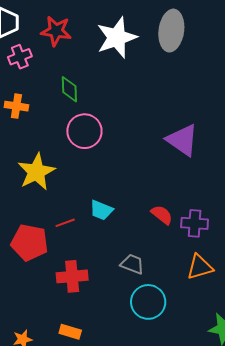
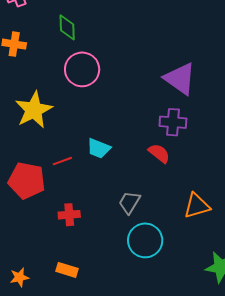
purple cross: (195, 223) -> (173, 122), moved
gray trapezoid: (132, 264) -> (129, 202), turned -80
red cross: (72, 276) -> (69, 215), size x0.7

